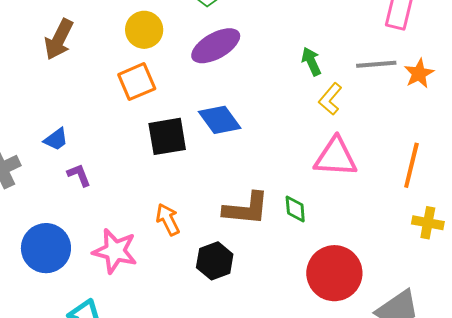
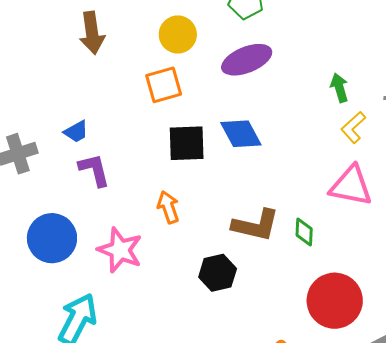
brown arrow: (59, 39) -> (92, 33), turned -42
purple L-shape: (79, 175) -> (94, 170), size x1.4
orange arrow: (168, 219) -> (168, 207), moved

